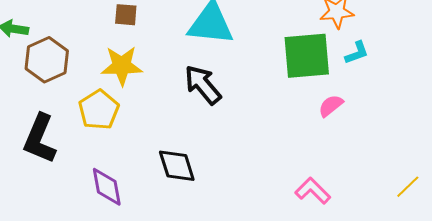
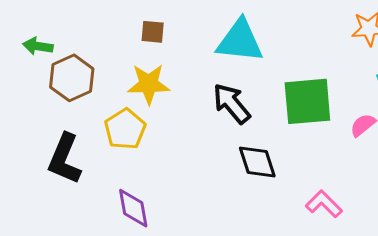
green square: (307, 56) -> (307, 101), moved
black diamond: (177, 166) -> (257, 162), moved
pink L-shape: (313, 191) -> (324, 204), moved

